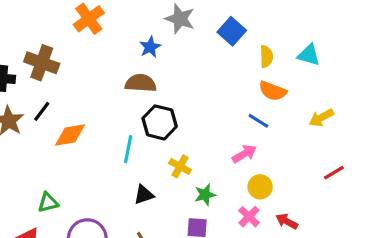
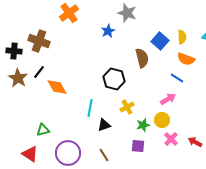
blue square: (232, 31) -> (160, 41), moved
brown semicircle: (141, 83) -> (142, 58), moved, turned 72
orange diamond: (70, 135) -> (57, 87), turned 70
cyan line: (128, 149) -> (90, 108), moved
yellow cross: (180, 166) -> (127, 107), turned 32
yellow circle: (260, 187) -> (162, 120), moved

